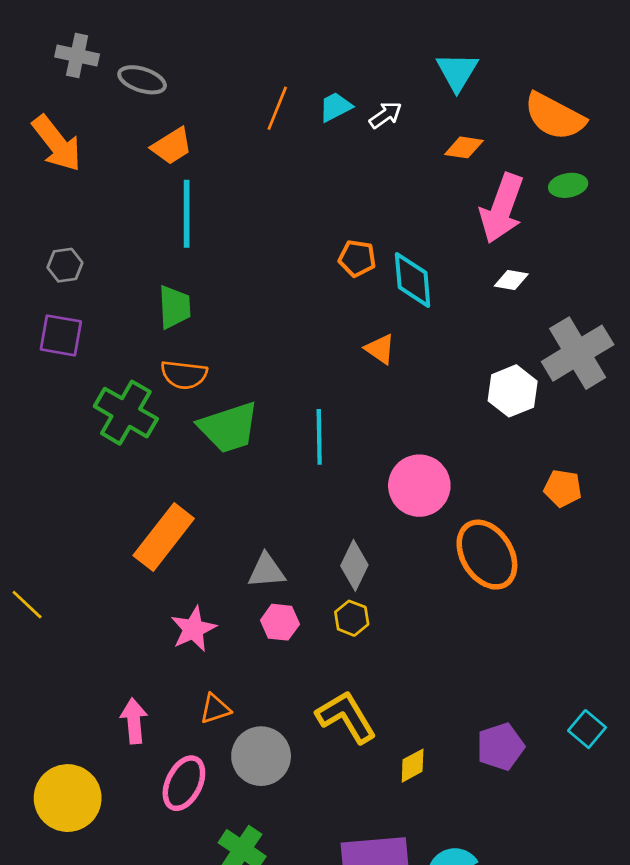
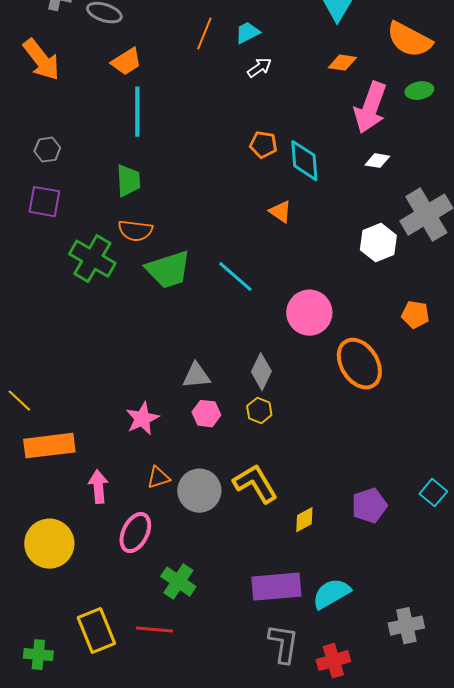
white arrow: (385, 115) -> (259, 68), moved
cyan line: (319, 437) -> (235, 277), turned -48
orange rectangle: (164, 537) -> (49, 446), moved, turned 45
gray circle: (261, 756) -> (199, 491), moved

